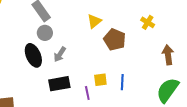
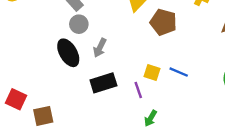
yellow square: (100, 80) -> (152, 72), turned 32
blue line: (122, 82) -> (179, 72), turned -63

